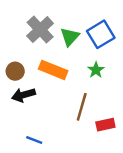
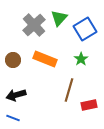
green triangle: (70, 37) -> (59, 18), moved
black arrow: (23, 95) -> (16, 95), moved
blue line: (34, 140) -> (13, 118), moved

